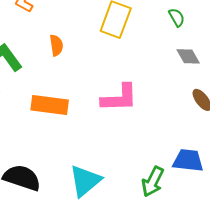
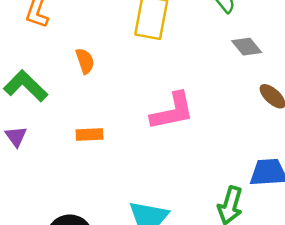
orange rectangle: (50, 105) -> (90, 134), size x0.6

